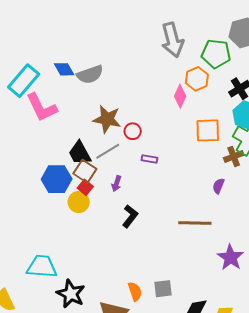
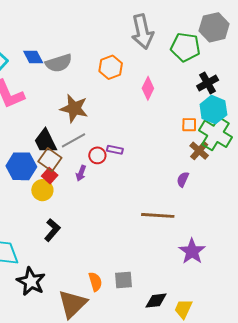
orange hexagon: (197, 79) -> (111, 67), moved
orange square: (208, 130) -> (189, 125), moved, size x0.6
red circle: (133, 131) -> (97, 155), moved
brown cross: (234, 156) -> (199, 151), turned -30
black L-shape: (130, 216) -> (52, 230), moved

